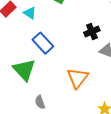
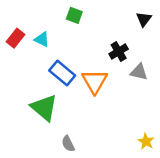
orange triangle: (78, 78) -> (95, 81), moved

